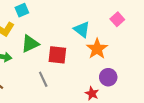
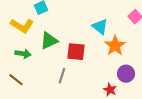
gray line: (43, 79) -> (62, 76), turned 42

